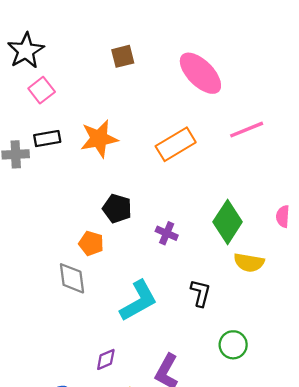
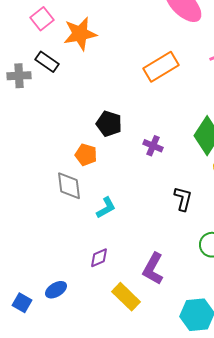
black rectangle: (47, 139) -> (47, 62), turned 45
orange star: (99, 139) -> (80, 34), moved
cyan L-shape: (138, 301) -> (106, 208), moved, size x0.6

